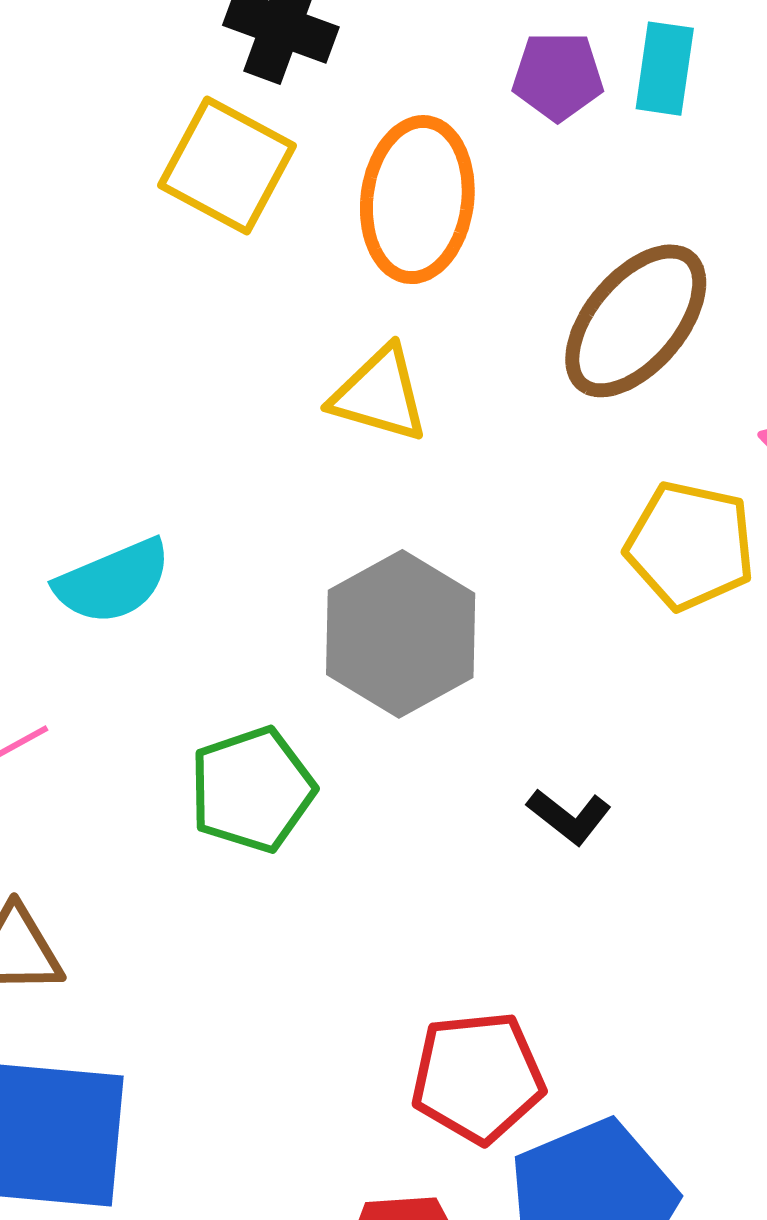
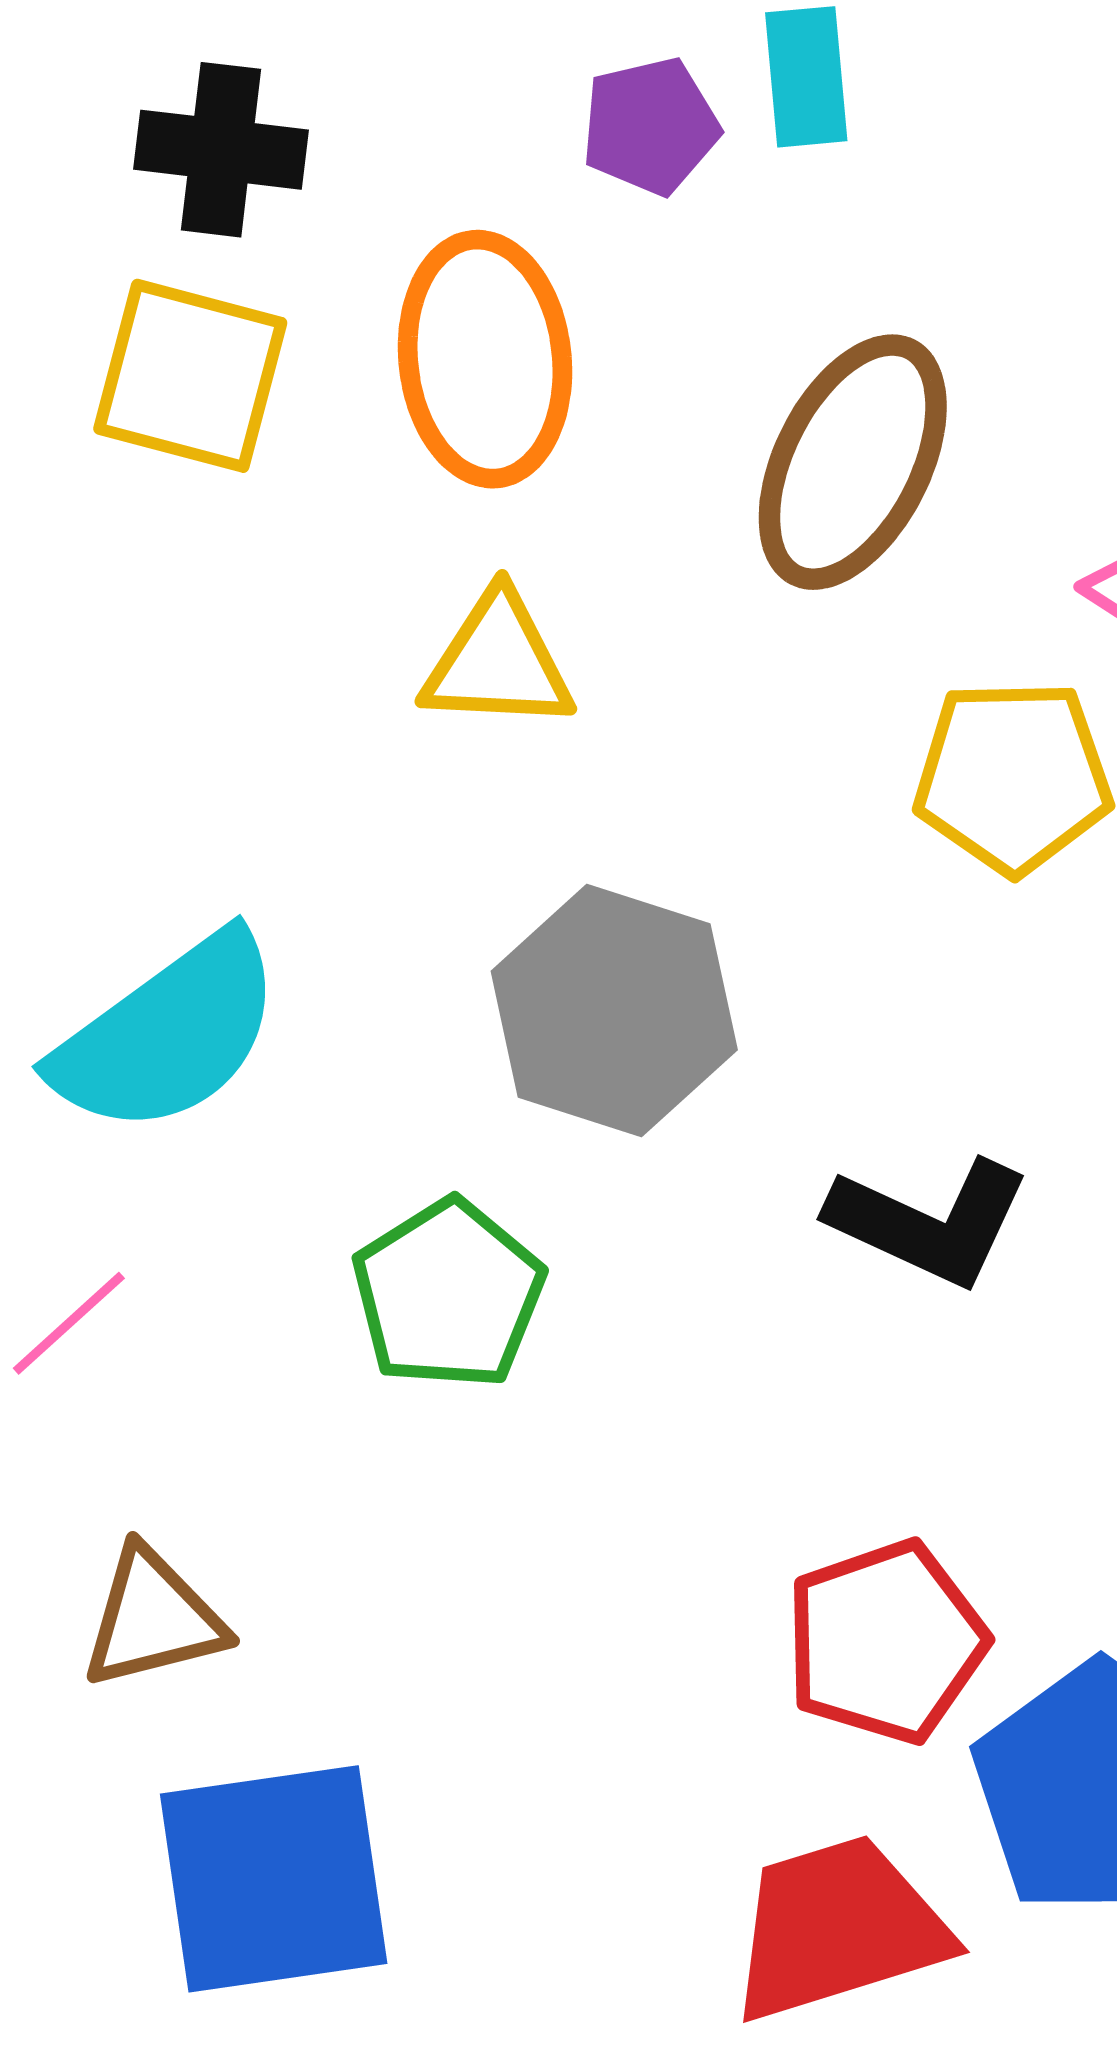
cyan semicircle: (113, 581) -> (168, 1034), size x1.4
black L-shape: (569, 816) -> (929, 1222), size x1.6

